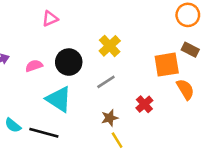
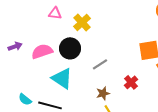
pink triangle: (50, 19) -> (55, 13), turned 32
yellow cross: (110, 46) -> (82, 22), moved
pink semicircle: (34, 66) -> (42, 51), size x1.5

